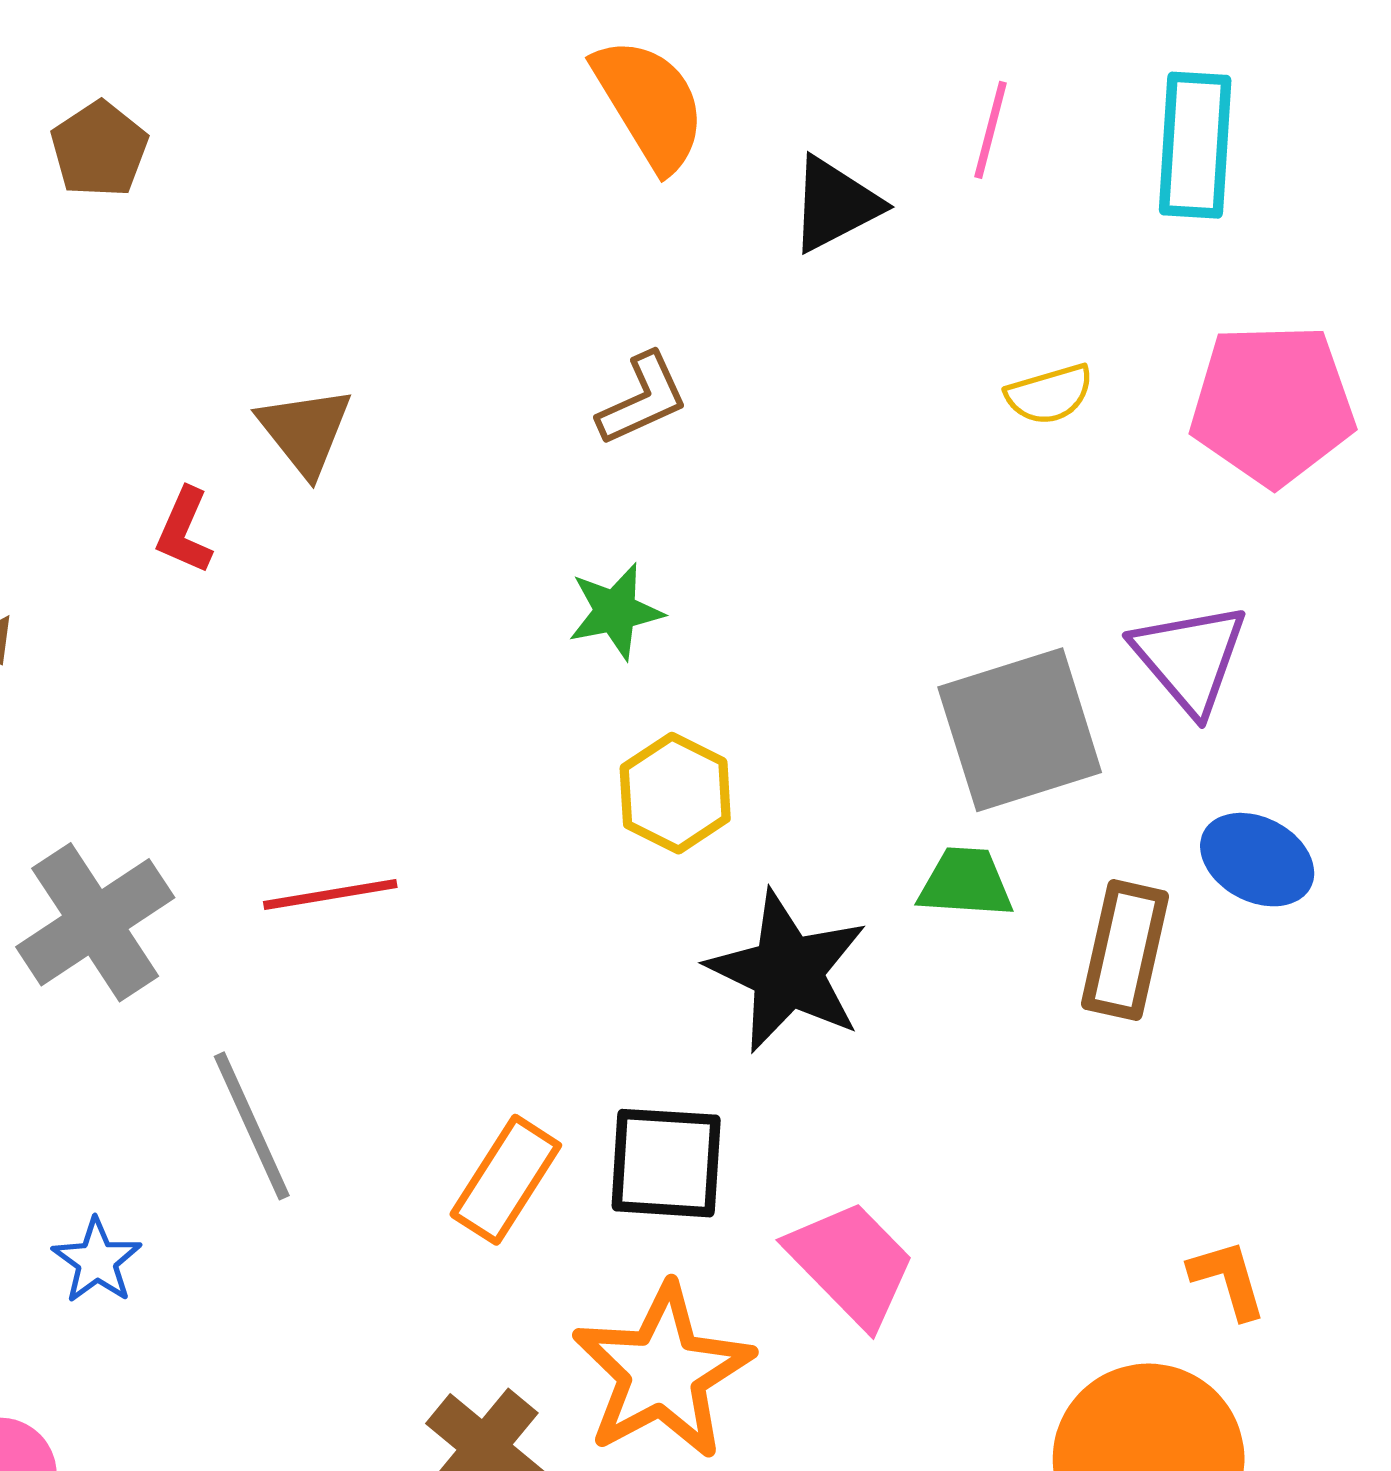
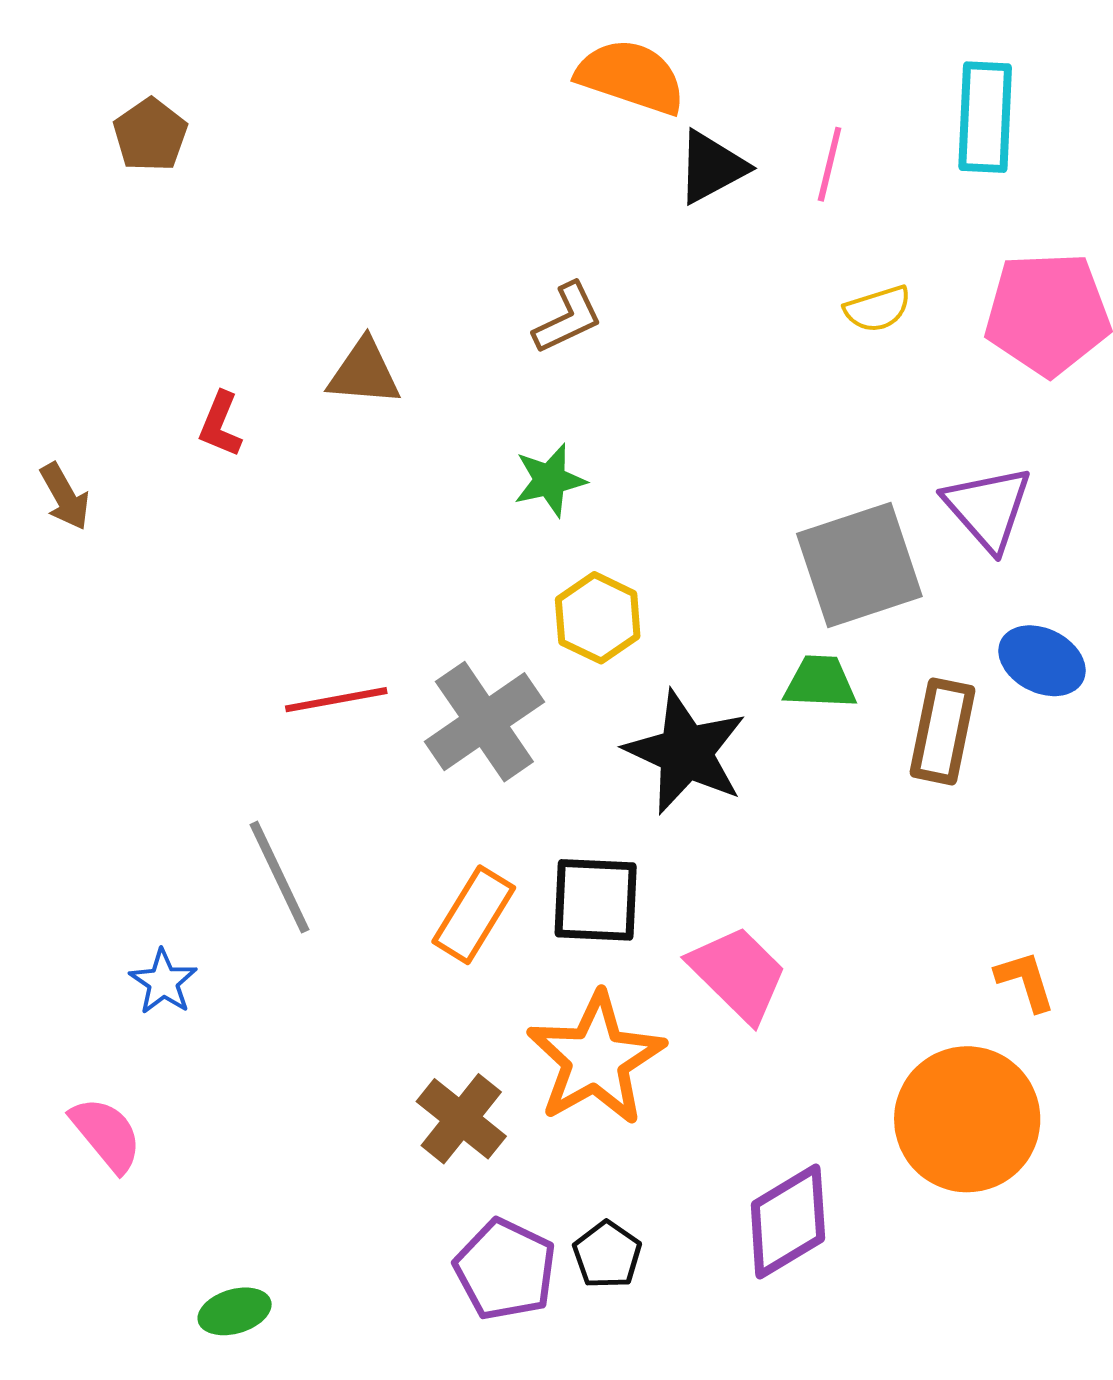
orange semicircle: (650, 104) -> (631, 77), moved, turned -39
pink line: (991, 130) -> (830, 164), moved
brown triangle: (305, 431) -> (364, 372), moved, turned -46
gray cross: (95, 922) -> (484, 722), moved

